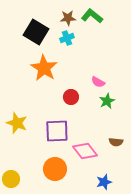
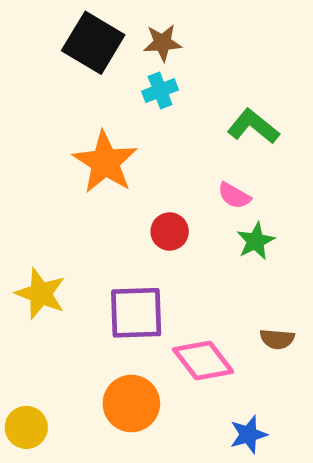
green L-shape: (92, 16) -> (253, 126), moved
black square: (36, 32) -> (93, 43), moved

